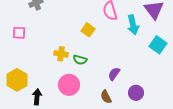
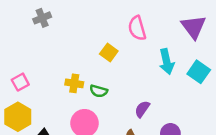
cyan arrow: (133, 25) -> (167, 62), moved
pink square: (19, 33) -> (20, 82), moved, turned -32

